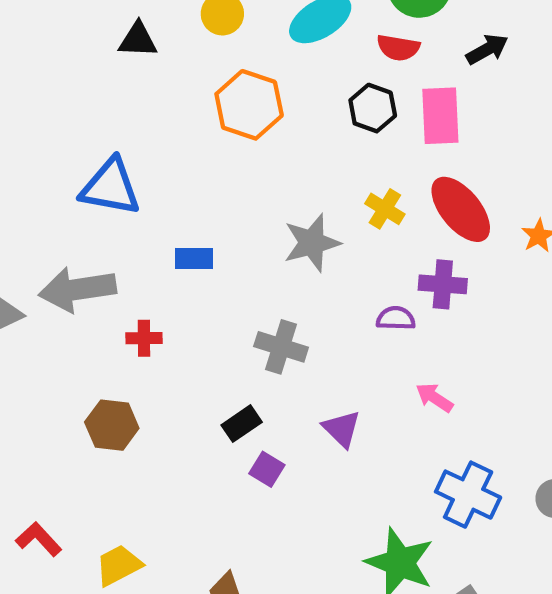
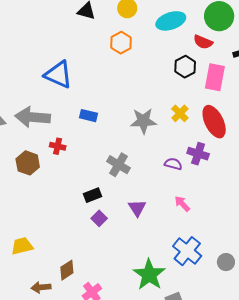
orange hexagon: (249, 105) -> (121, 43), moved, size x0.7
brown hexagon: (112, 425) -> (28, 163), moved

